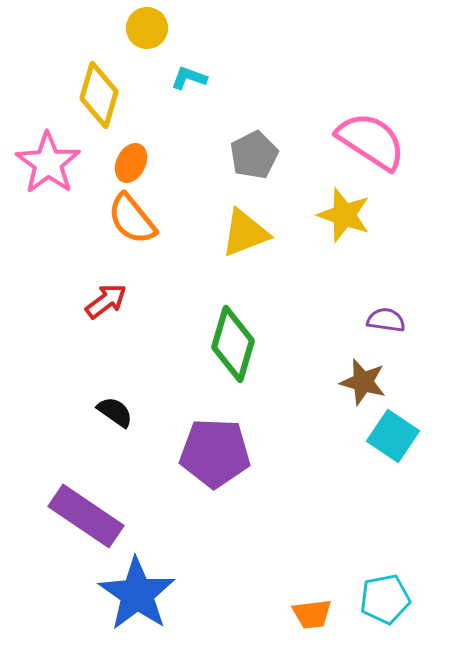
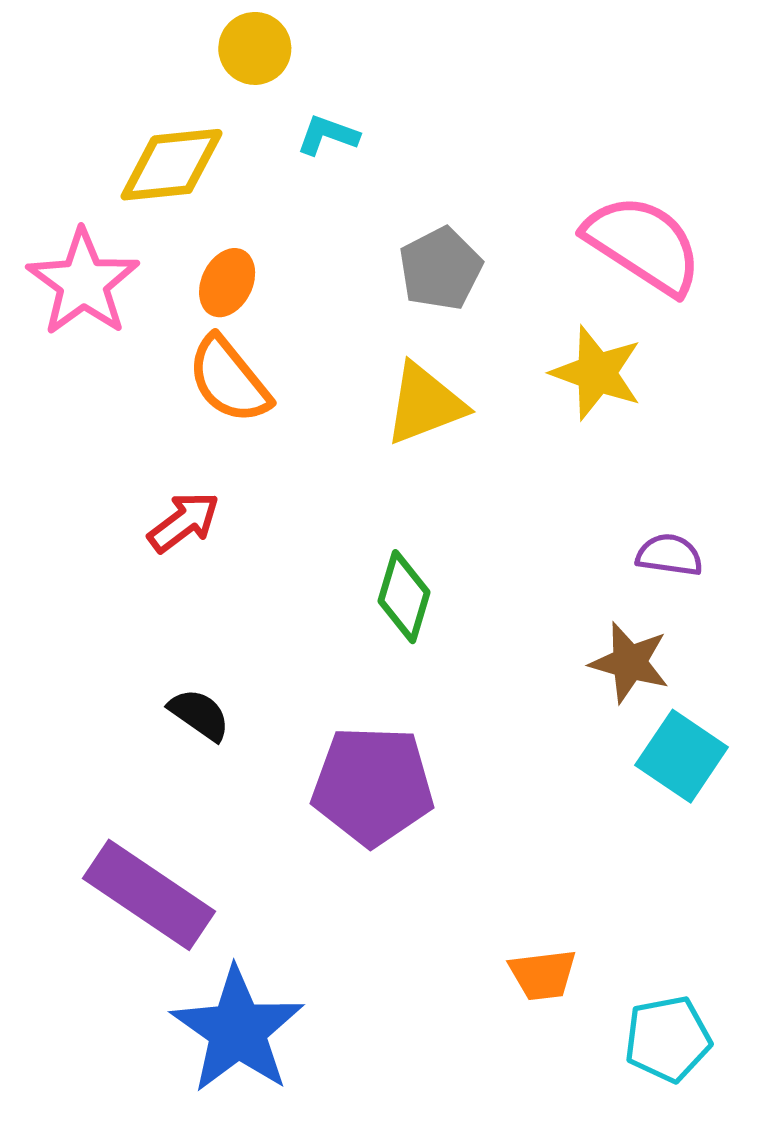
yellow diamond: (99, 95) -> (172, 165), turned 68
green diamond: (233, 344) -> (404, 597), size x0.7
orange trapezoid: (312, 614) -> (543, 975), moved

